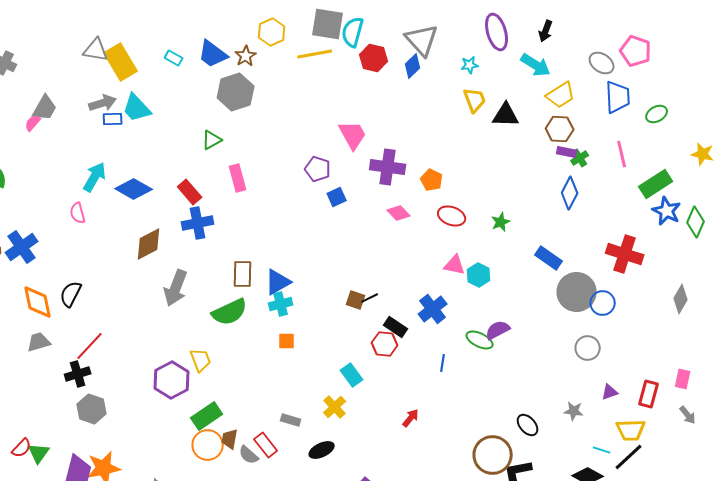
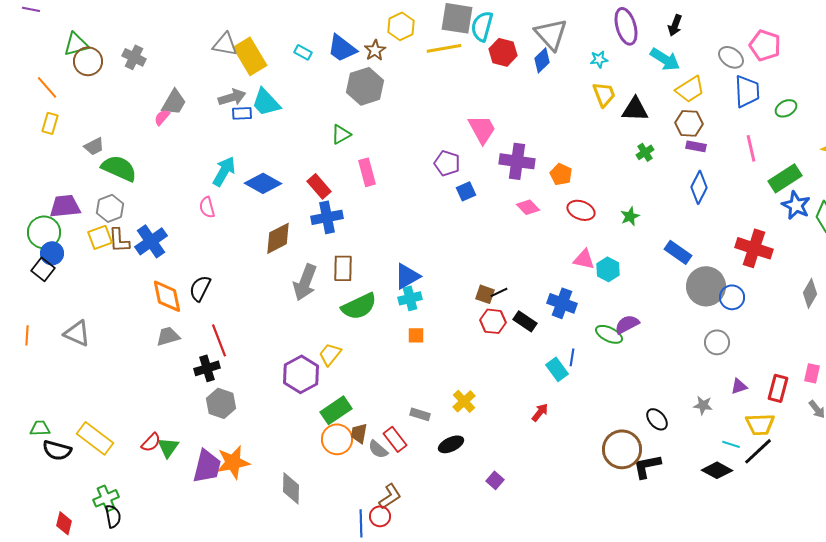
green cross: (580, 158) -> (645, 152), moved
brown rectangle: (243, 274) -> (343, 268), moved
blue cross: (433, 309) -> (562, 303), turned -32
red hexagon: (385, 344) -> (493, 321), moved
red line: (90, 346) -> (219, 340), turned -64
yellow trapezoid: (201, 360) -> (330, 354), turned -120
cyan rectangle: (352, 375) -> (557, 369), moved

